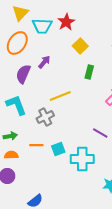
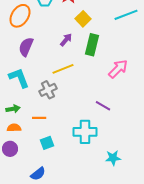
purple arrow: (44, 62) -> (66, 40), moved
green rectangle: (89, 72) -> (92, 45), size x1.5
cyan square: (58, 149) -> (47, 143), moved

